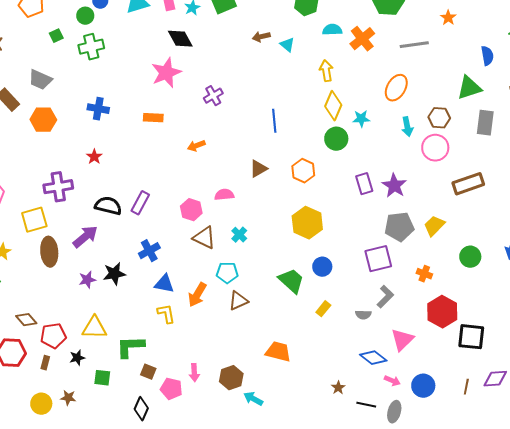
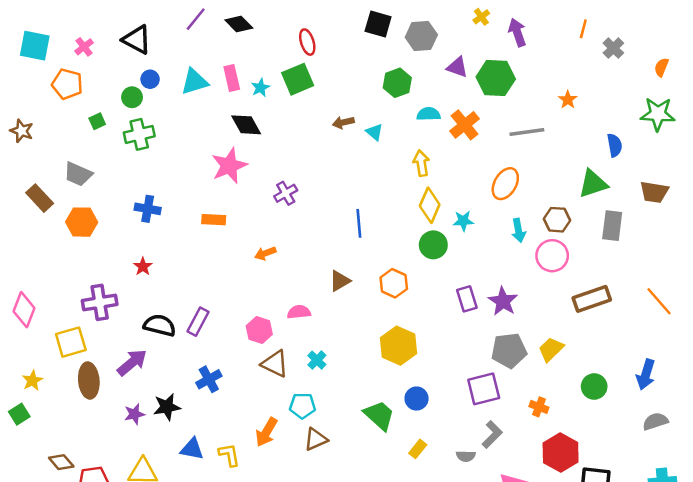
blue triangle: (164, 284) -> (192, 449), moved

